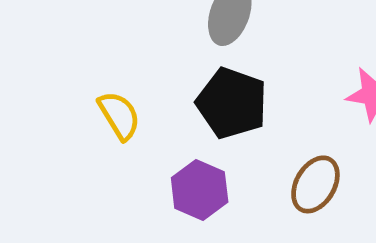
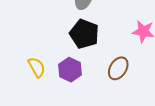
yellow semicircle: (119, 116) -> (37, 67), moved

